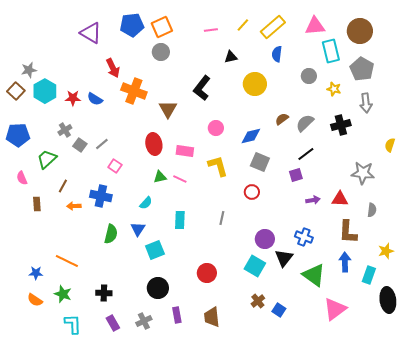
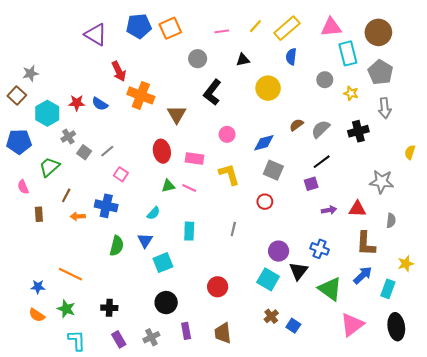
gray circle: (161, 52) -> (198, 59), moved
cyan hexagon: (45, 91) -> (47, 113), moved
blue arrow: (345, 262) -> (363, 275), turned 48
black ellipse: (388, 300) -> (396, 327), moved

